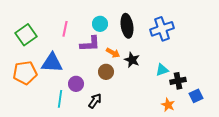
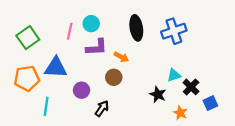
cyan circle: (100, 24) -> (91, 24), moved
black star: (132, 60) -> (158, 94), moved
black cross: (178, 81) -> (191, 87), turned -35
cyan line: (60, 99) -> (46, 106), moved

